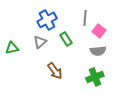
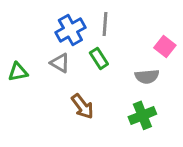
gray line: (85, 18) -> (105, 24), moved
pink square: (99, 31) -> (165, 46), moved
gray triangle: (40, 42) -> (60, 63), turned -48

